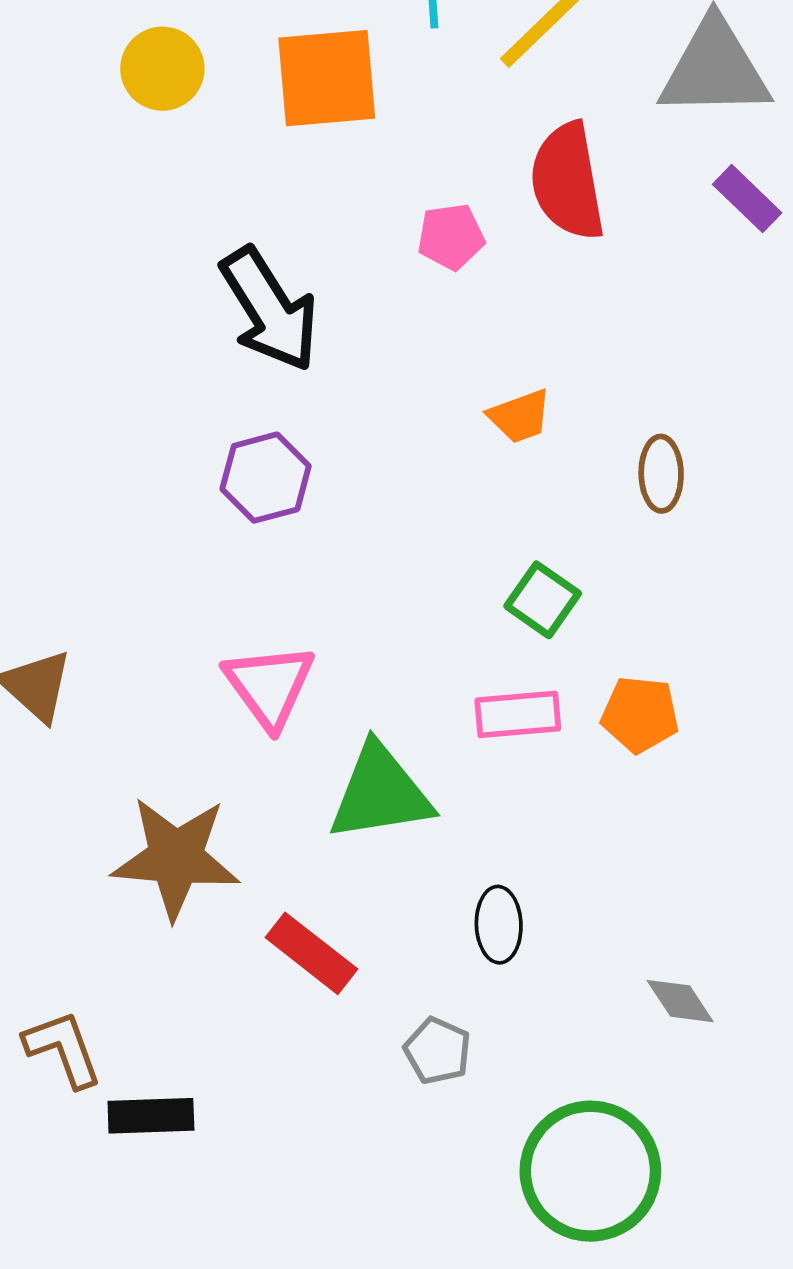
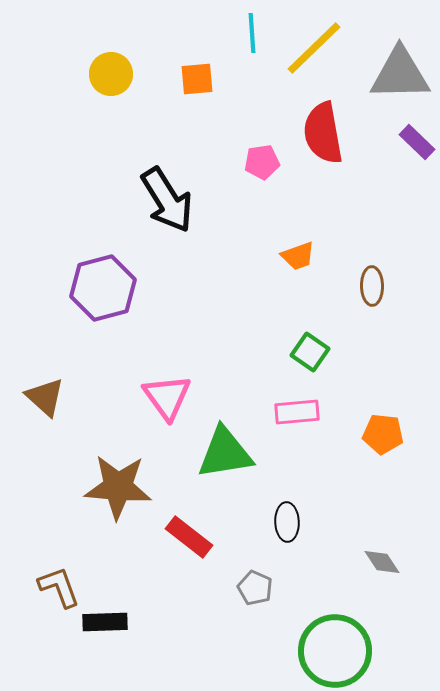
orange square: (327, 78) -> (197, 79), size x0.6
purple hexagon: (266, 478) -> (103, 288), moved, size x1.4
orange pentagon: (640, 714) -> (383, 434), moved

